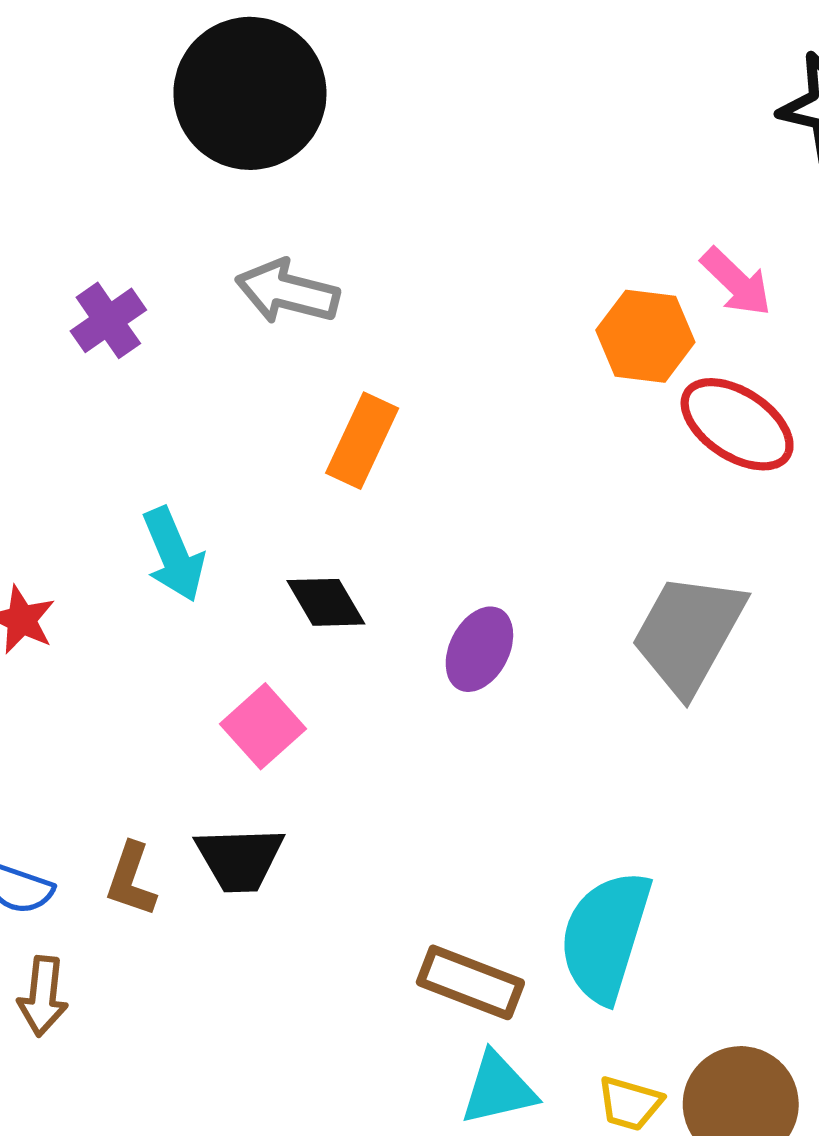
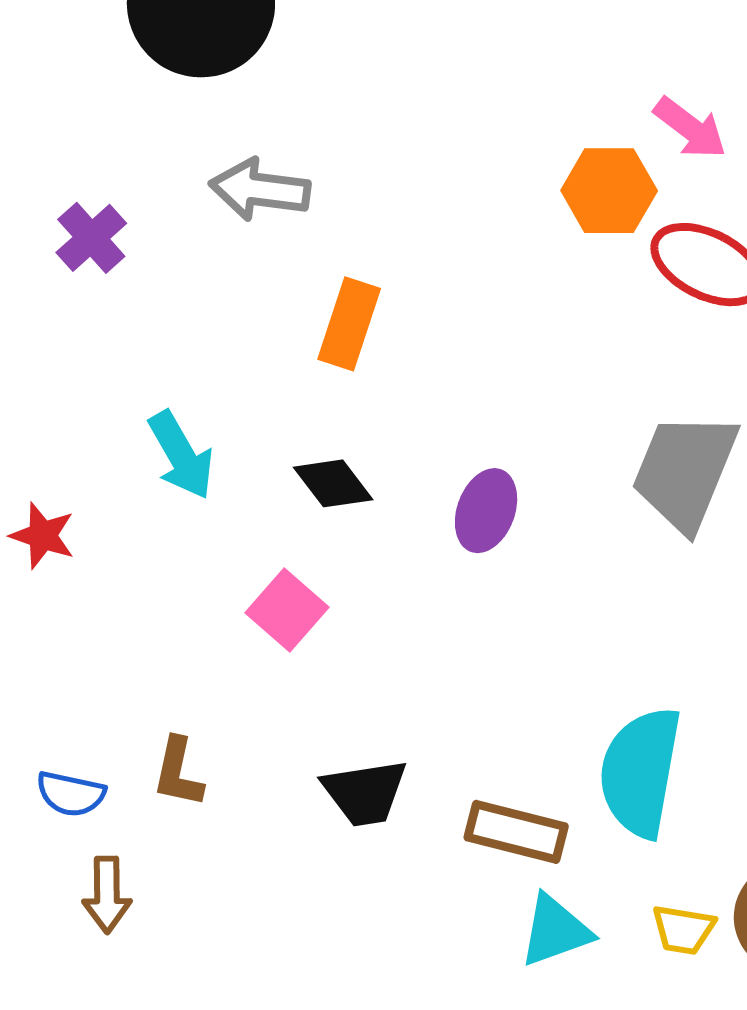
black trapezoid: (240, 859) -> (365, 793), moved

